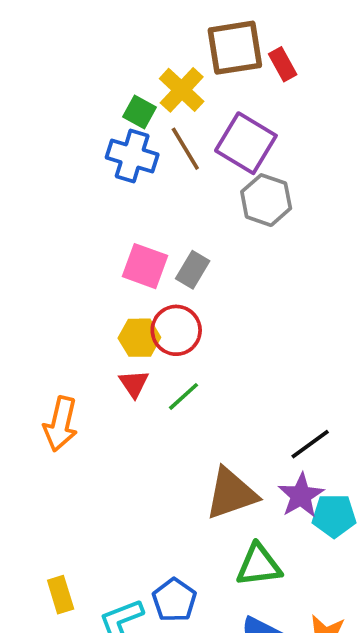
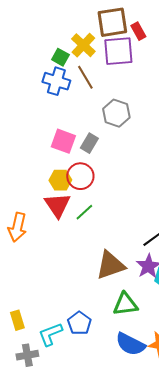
purple square: (246, 143) -> (118, 51), moved, turned -36
gray hexagon: (266, 200) -> (116, 113), moved
red triangle: (134, 384) -> (57, 205), size x1.6

